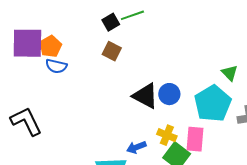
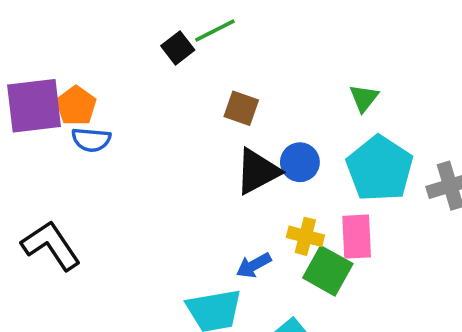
brown square: (112, 51) -> (241, 108), moved
green triangle: (230, 73) -> (364, 98), moved, turned 30
black triangle: (145, 96) -> (258, 171), turned -48

